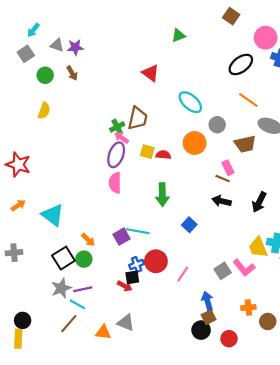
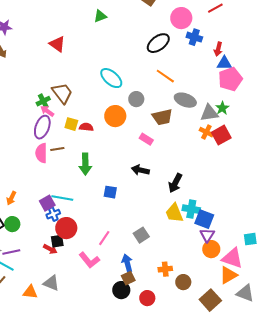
red triangle: (151, 73) -> (57, 44), moved
brown trapezoid: (138, 118) -> (62, 93), turned -50
pink rectangle: (228, 168) -> (146, 139), turned -32
brown line: (223, 178) -> (57, 149), moved, turned -32
black arrow: (259, 202) -> (175, 183), moved
blue square: (189, 225) -> (110, 192), turned -32
orange arrow: (88, 240) -> (11, 198), moved, turned 72
red circle: (156, 261) -> (66, 228), moved
blue cross: (137, 264) -> (53, 214), moved
pink L-shape: (244, 268) -> (89, 260), moved

